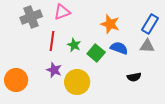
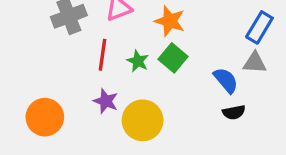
orange star: (110, 24) -> (170, 21), moved
blue semicircle: (119, 48) -> (226, 80), moved, turned 30
green square: (96, 53) -> (173, 58), moved

